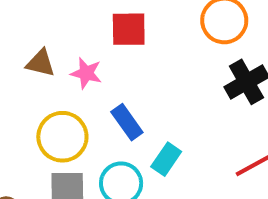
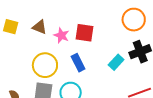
red square: (129, 29) -> (84, 33), moved
cyan rectangle: (166, 159) -> (116, 62), moved

